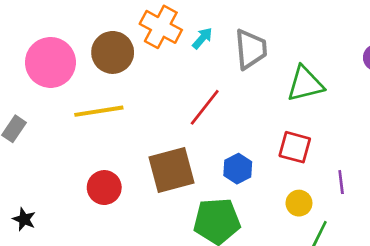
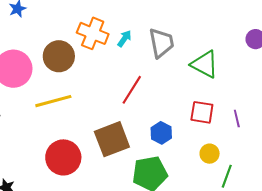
green triangle: (305, 84) -> (205, 64), turned 48
purple line: (341, 182) -> (237, 118), moved
red circle: (104, 188) -> (63, 157), size x1.4

